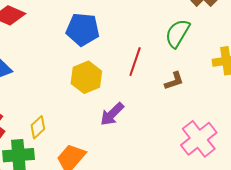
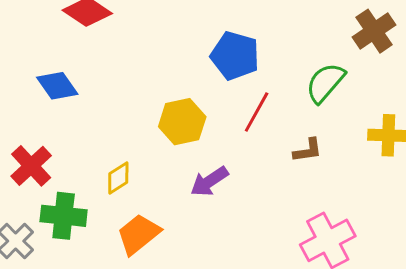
blue pentagon: (83, 29) -> (235, 56), moved
yellow diamond: (38, 127) -> (118, 178), moved

